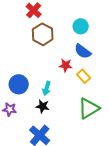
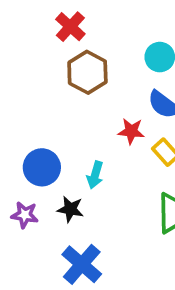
black star: (43, 106) -> (70, 209), moved

